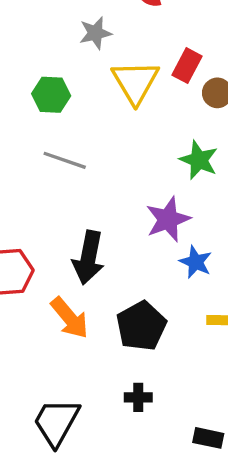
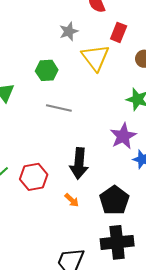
red rectangle: (187, 66) -> (119, 32), moved
orange arrow: (70, 318) -> (72, 200), size x0.6
black cross: (138, 397) -> (117, 242), size x2.0

